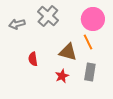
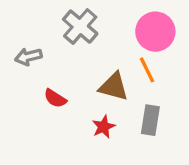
gray arrow: (17, 24) -> (28, 57), moved
red semicircle: (33, 59) -> (55, 98), turned -48

